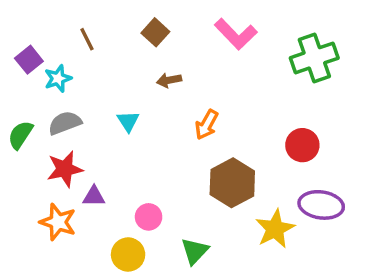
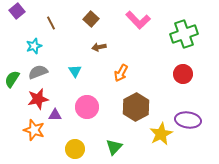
purple square: (29, 60) -> (17, 11), moved
red circle: (302, 145) -> (183, 74), moved
pink circle: (149, 217) -> (87, 107), moved, size x1.5

